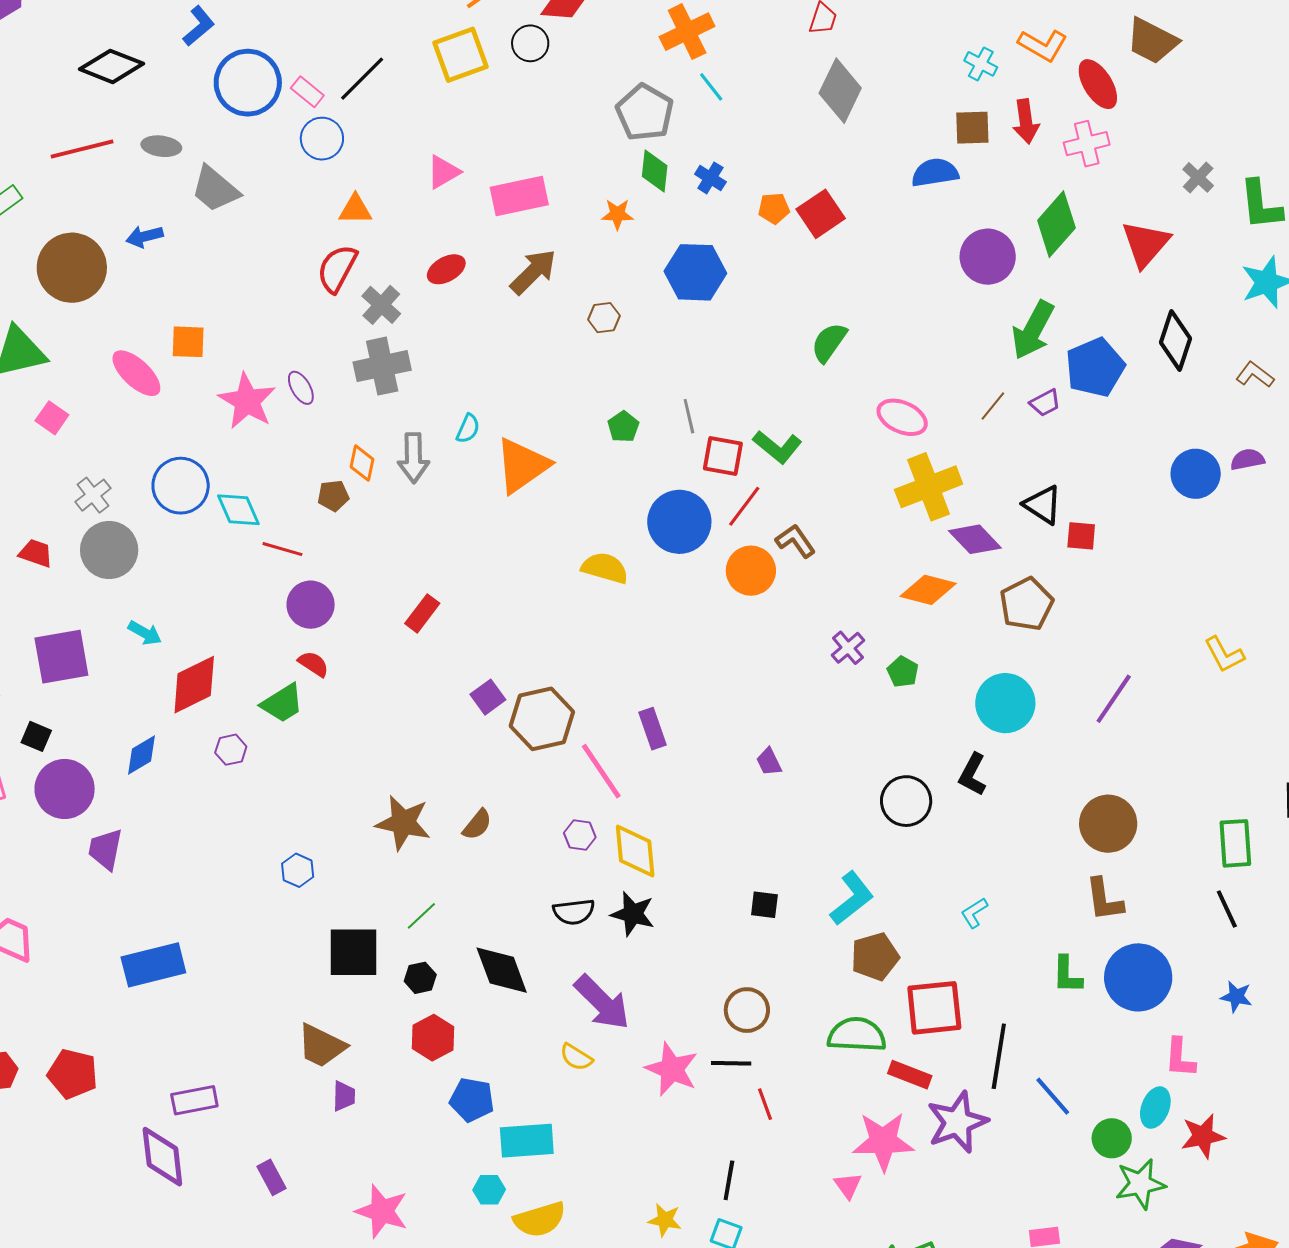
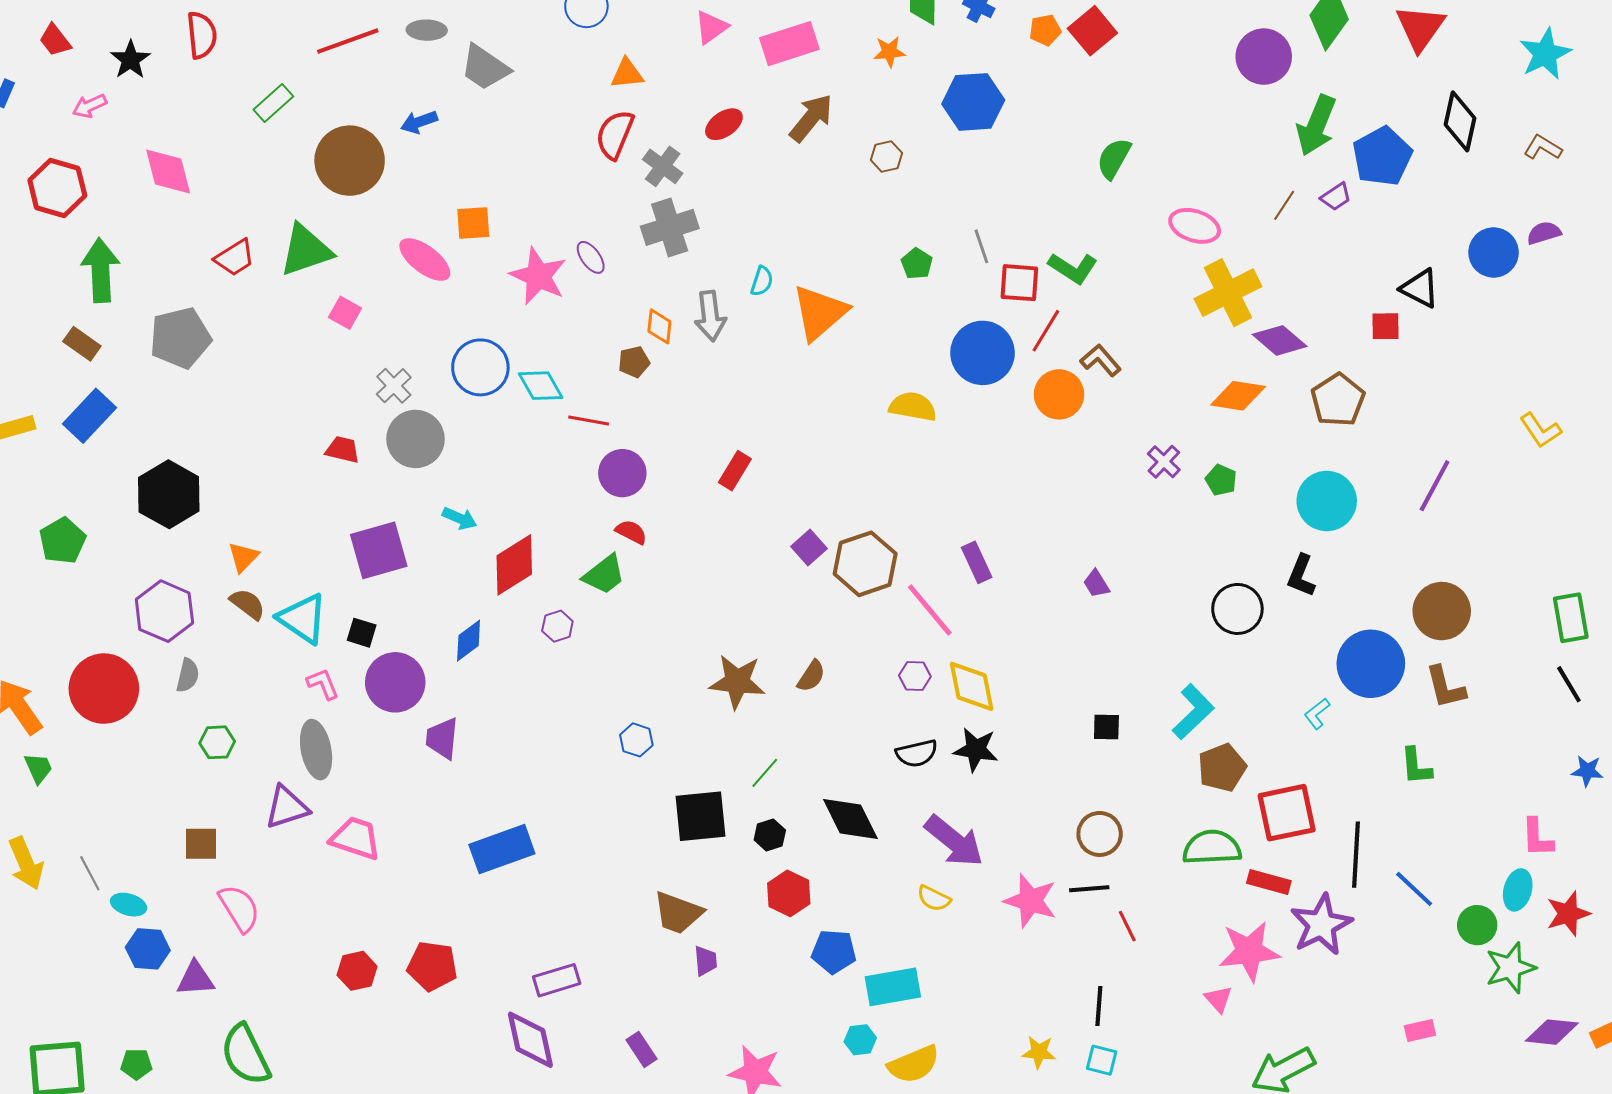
black triangle: (1043, 505) -> (1420, 288), moved
blue circle: (1138, 977) -> (1371, 664), moved

